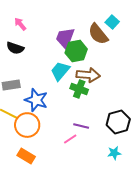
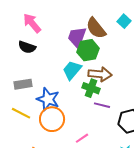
pink arrow: (20, 24) -> (32, 23), size x1.5
brown semicircle: (98, 34) -> (96, 28), moved
orange circle: (27, 125) -> (52, 119), moved
purple line: (81, 126) -> (102, 105), moved

